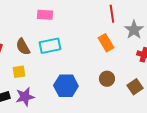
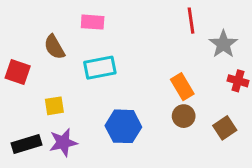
orange rectangle: (106, 43) -> (182, 87), moved
brown semicircle: (23, 47) -> (54, 47), moved

